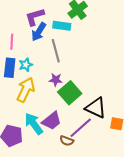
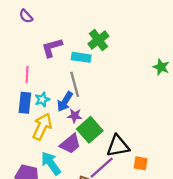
blue arrow: (39, 32) -> (65, 102), moved
black triangle: (96, 108) -> (118, 146), turned -35
purple trapezoid: (52, 121) -> (70, 144), moved

